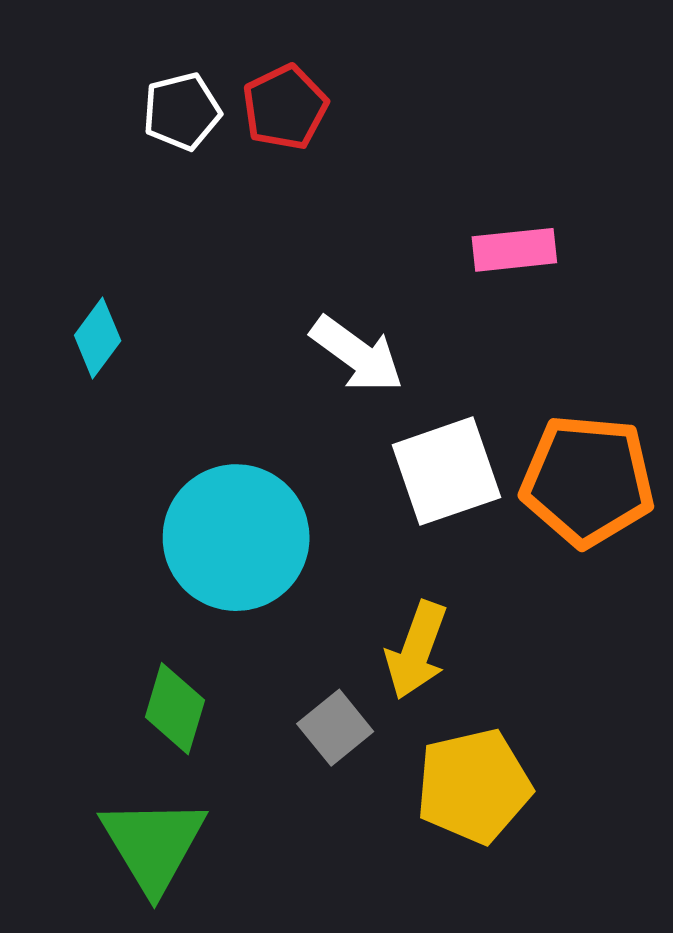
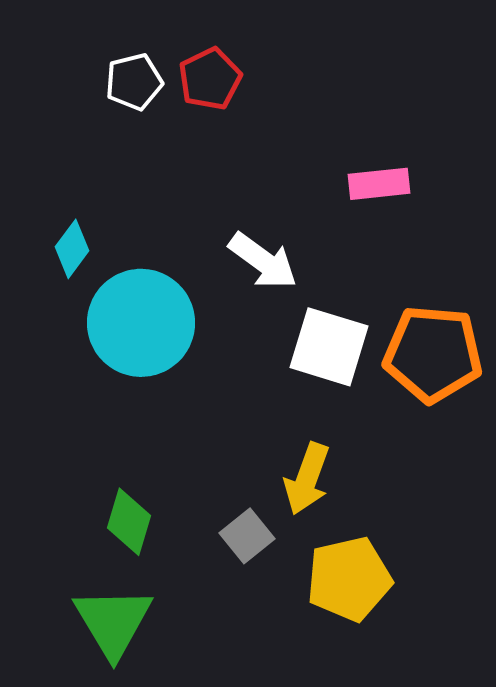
white square: (446, 471) -> (329, 347), turned 36
cyan circle: (236, 538) -> (141, 323), moved

